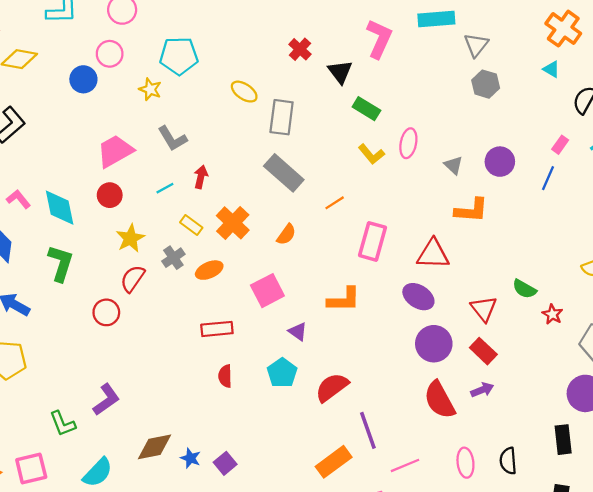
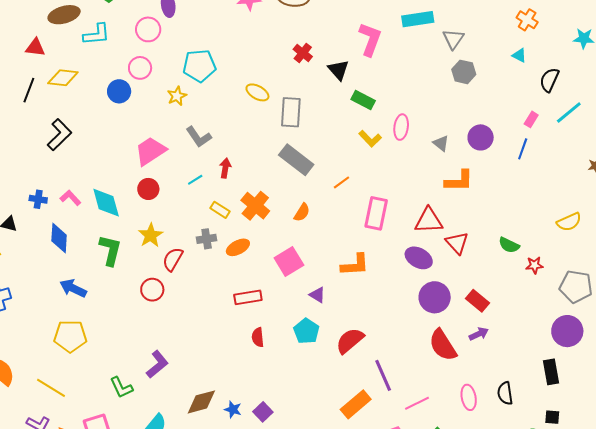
orange cross: (563, 29) -> (527, 20), size x0.7
yellow star: (150, 89) -> (177, 96), turned 30
yellow star: (130, 238) -> (151, 235), moved
gray cross: (173, 258) -> (207, 239), turned 30
red triangle: (484, 309) -> (457, 243), moved
red star: (552, 314) -> (534, 265), turned -30

